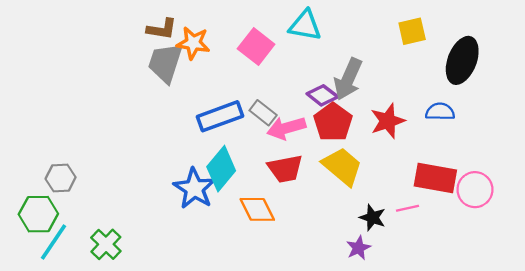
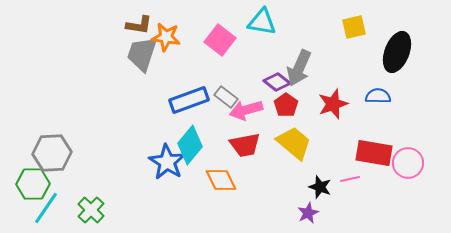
red pentagon: (333, 122) -> (286, 105), size x0.7
gray hexagon: (61, 178) -> (52, 153), size x1.5

